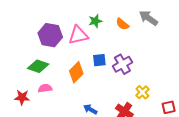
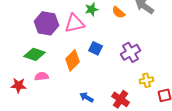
blue square: (99, 60) -> (96, 48), turned 32
purple cross: (122, 64) -> (131, 52), moved
yellow cross: (142, 92) -> (147, 80), moved, turned 32

